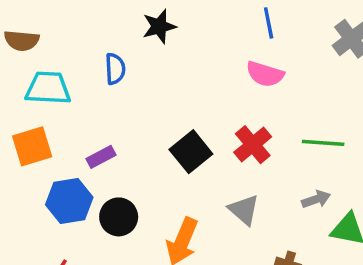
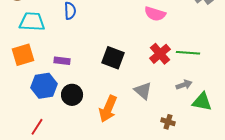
red cross: (253, 145) -> (160, 54), moved
black square: (191, 152) -> (113, 58), turned -30
purple rectangle: (101, 157) -> (62, 61), turned 35

